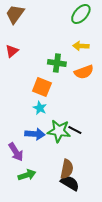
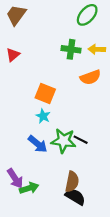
yellow arrow: (81, 46) -> (97, 49), moved
green cross: (57, 63) -> (71, 49), moved
blue arrow: (35, 134) -> (38, 144), turned 36
purple arrow: (16, 152) -> (15, 178), moved

